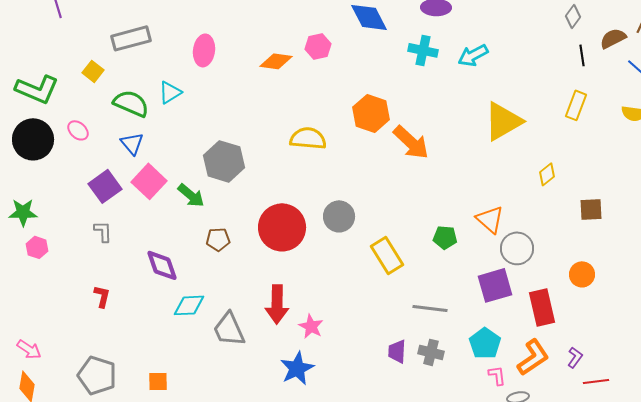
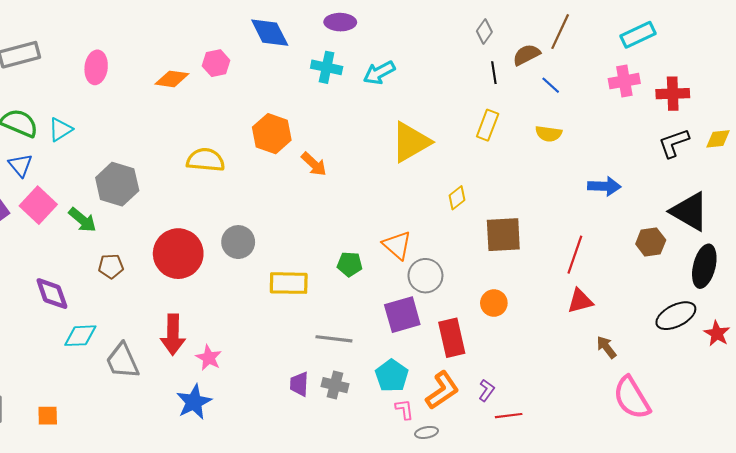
cyan triangle: (170, 92) -> (60, 129), moved
orange arrow: (411, 142) -> (314, 164), size x0.7
brown square: (591, 209) -> (503, 235), size x1.5
yellow rectangle: (387, 255) -> (289, 283), turned -57

